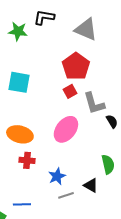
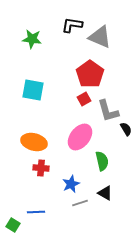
black L-shape: (44, 17) -> (72, 25), moved
green semicircle: (108, 164) -> (102, 161), moved

